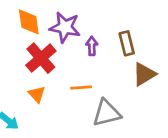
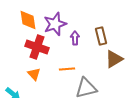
purple star: (65, 27) -> (55, 24), turned -30
red cross: (41, 58) -> (37, 47), turned -30

